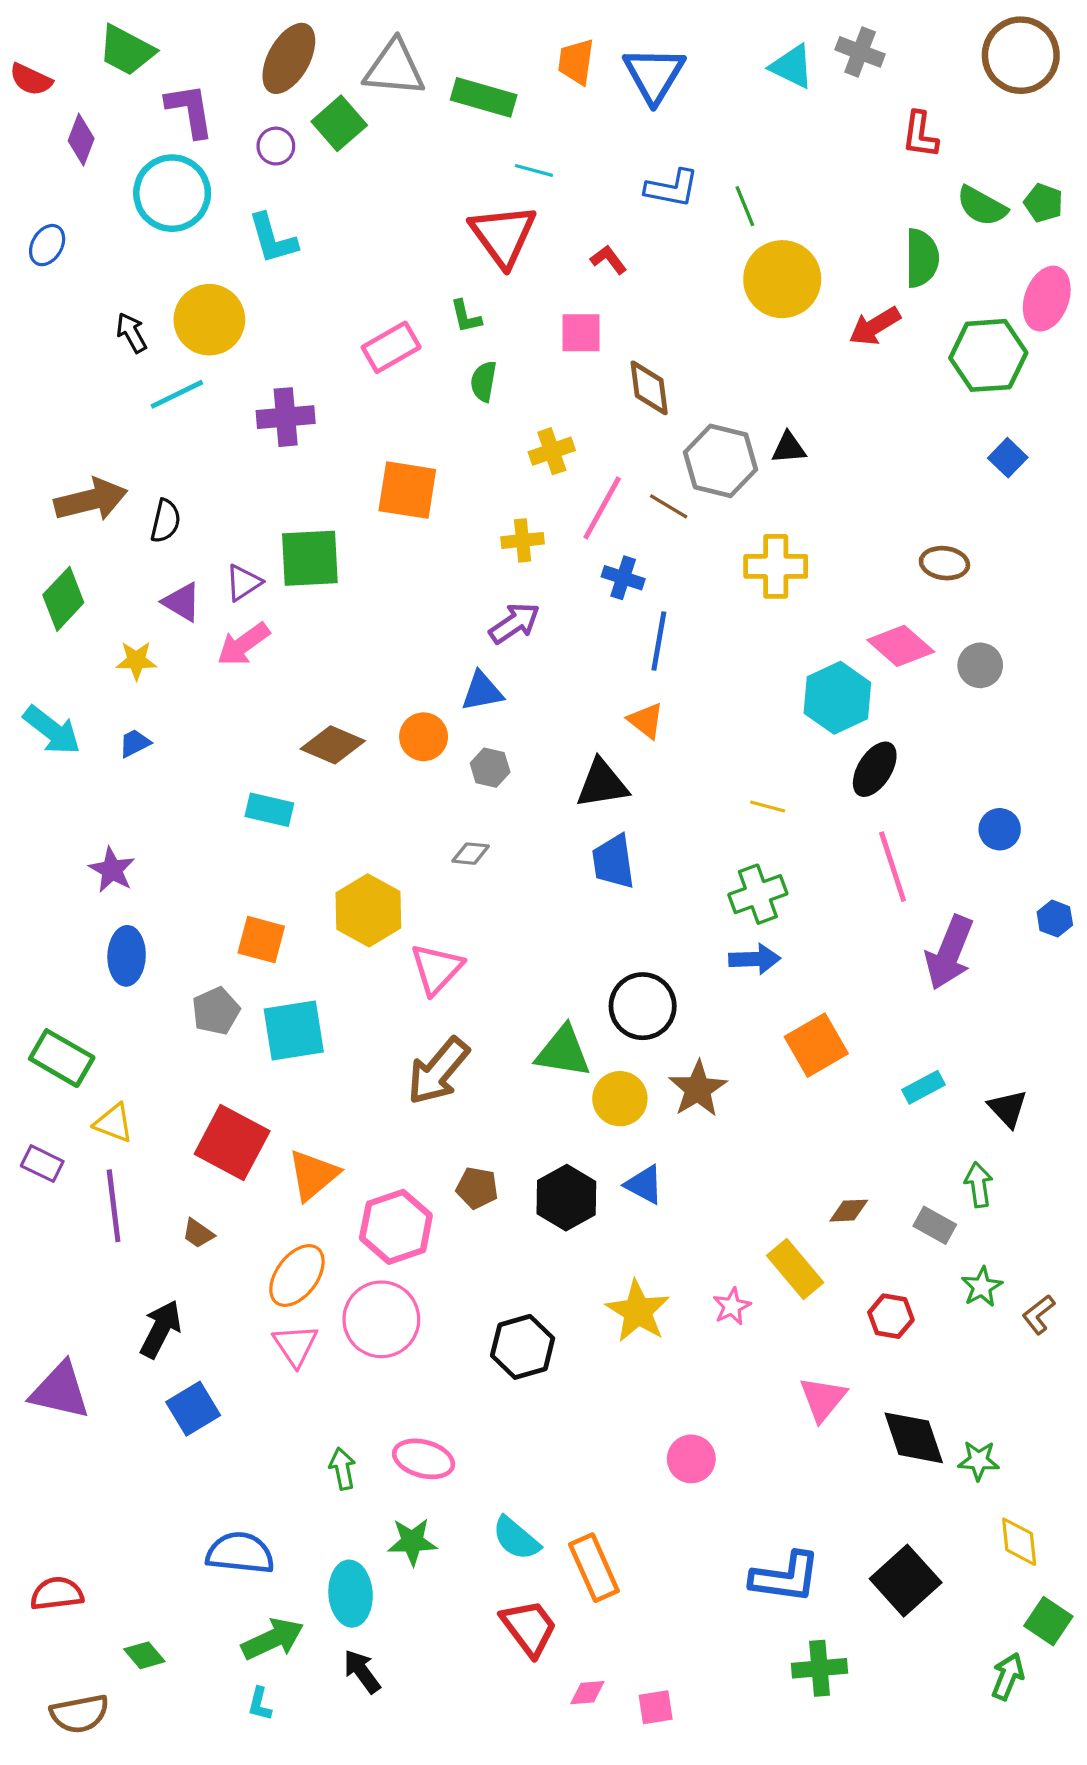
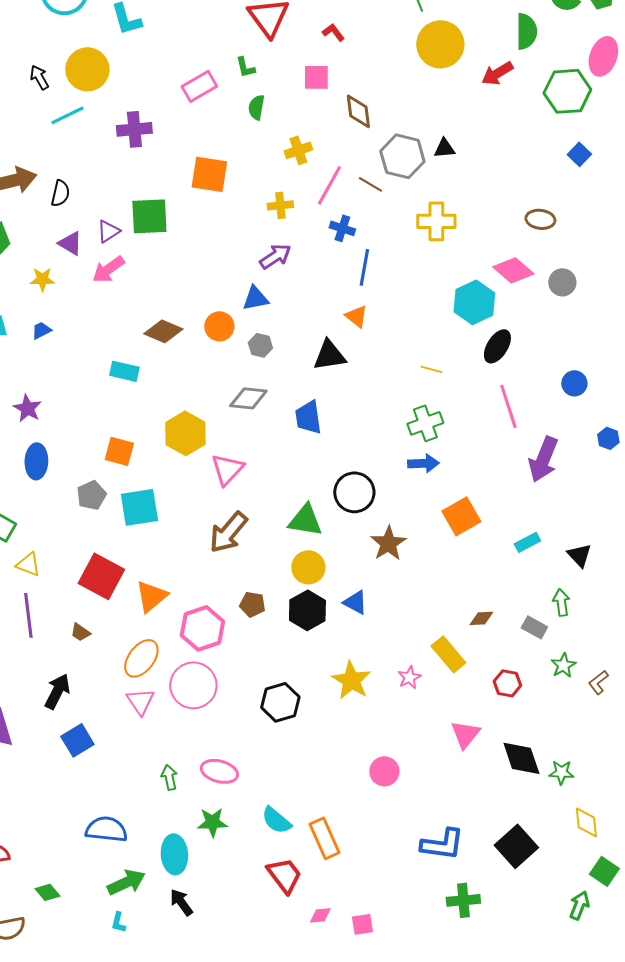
gray diamond: (471, 854) -> (248, 398), size x1.6
blue trapezoid: (613, 862) -> (308, 417), moved
yellow circle: (620, 1099) -> (308, 567), moved

